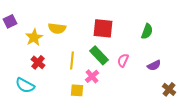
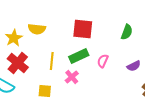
green rectangle: (99, 55) -> (79, 56), turned -72
red cross: (38, 62) -> (18, 63), size x1.5
yellow square: (77, 90) -> (45, 91), moved

